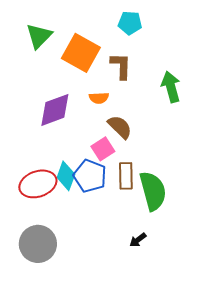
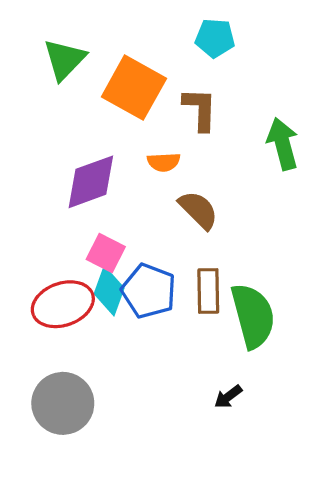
pink square: (103, 149) -> (106, 253), moved, turned -30

